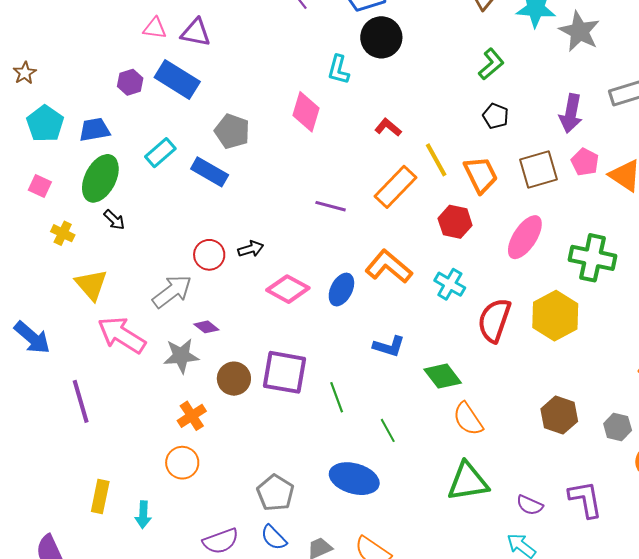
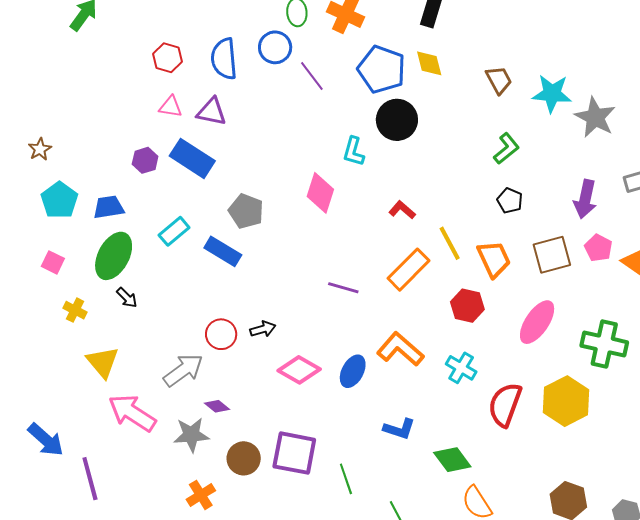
blue arrow: (32, 338) -> (46, 440), moved

